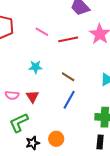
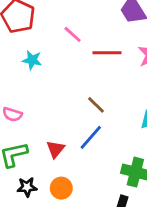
cyan star: (36, 67) -> (32, 60), moved
red triangle: (32, 97) -> (56, 149), moved

